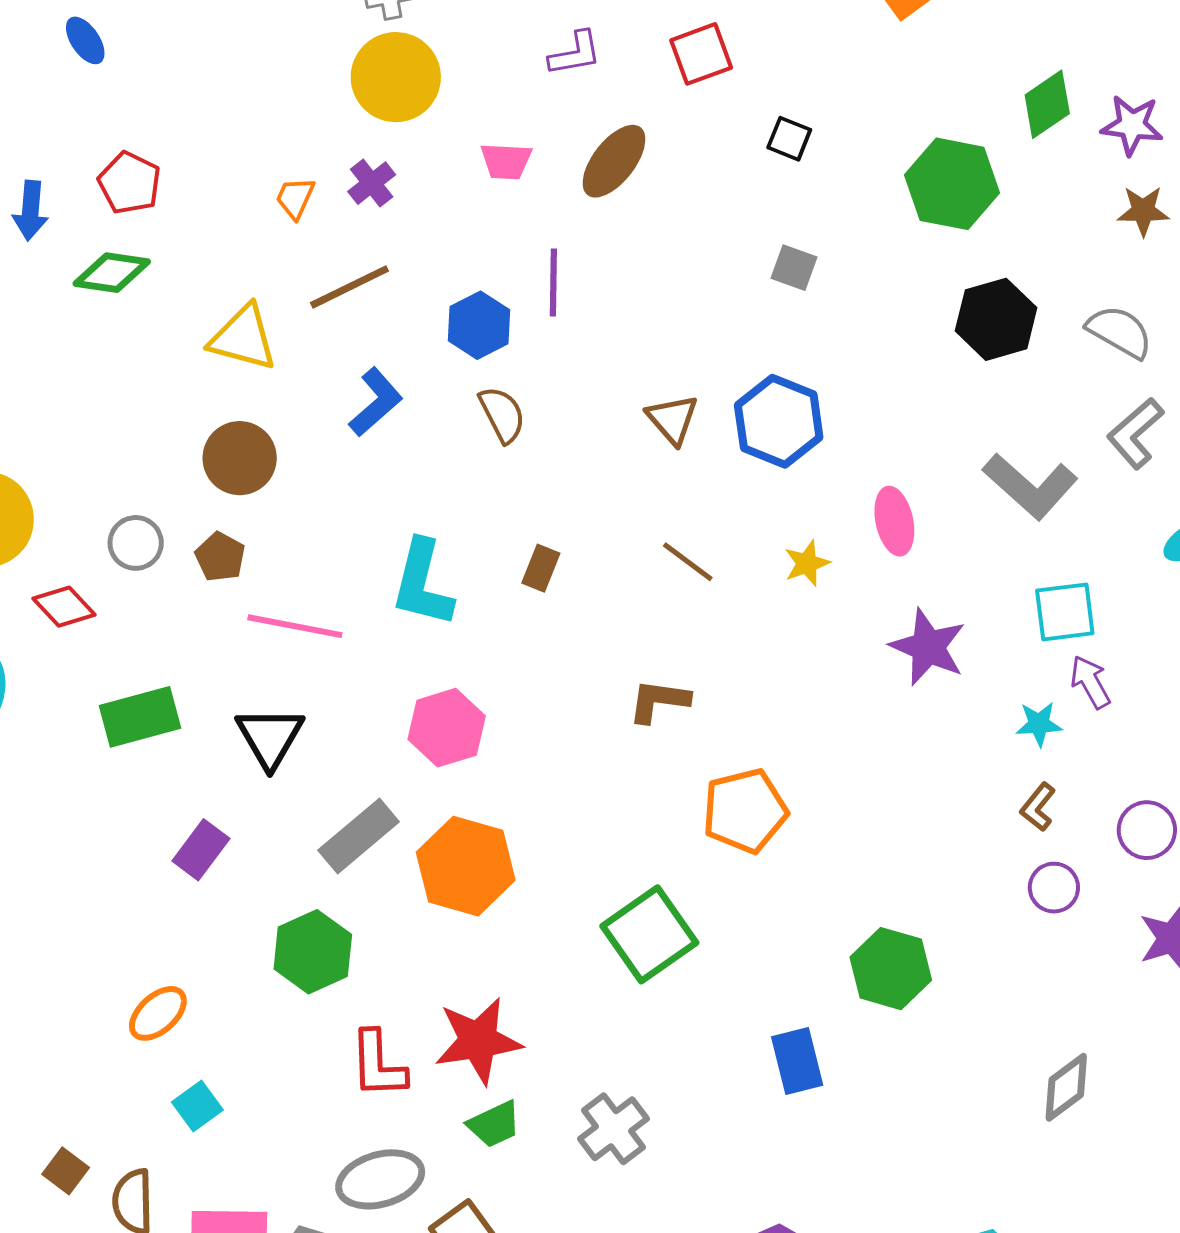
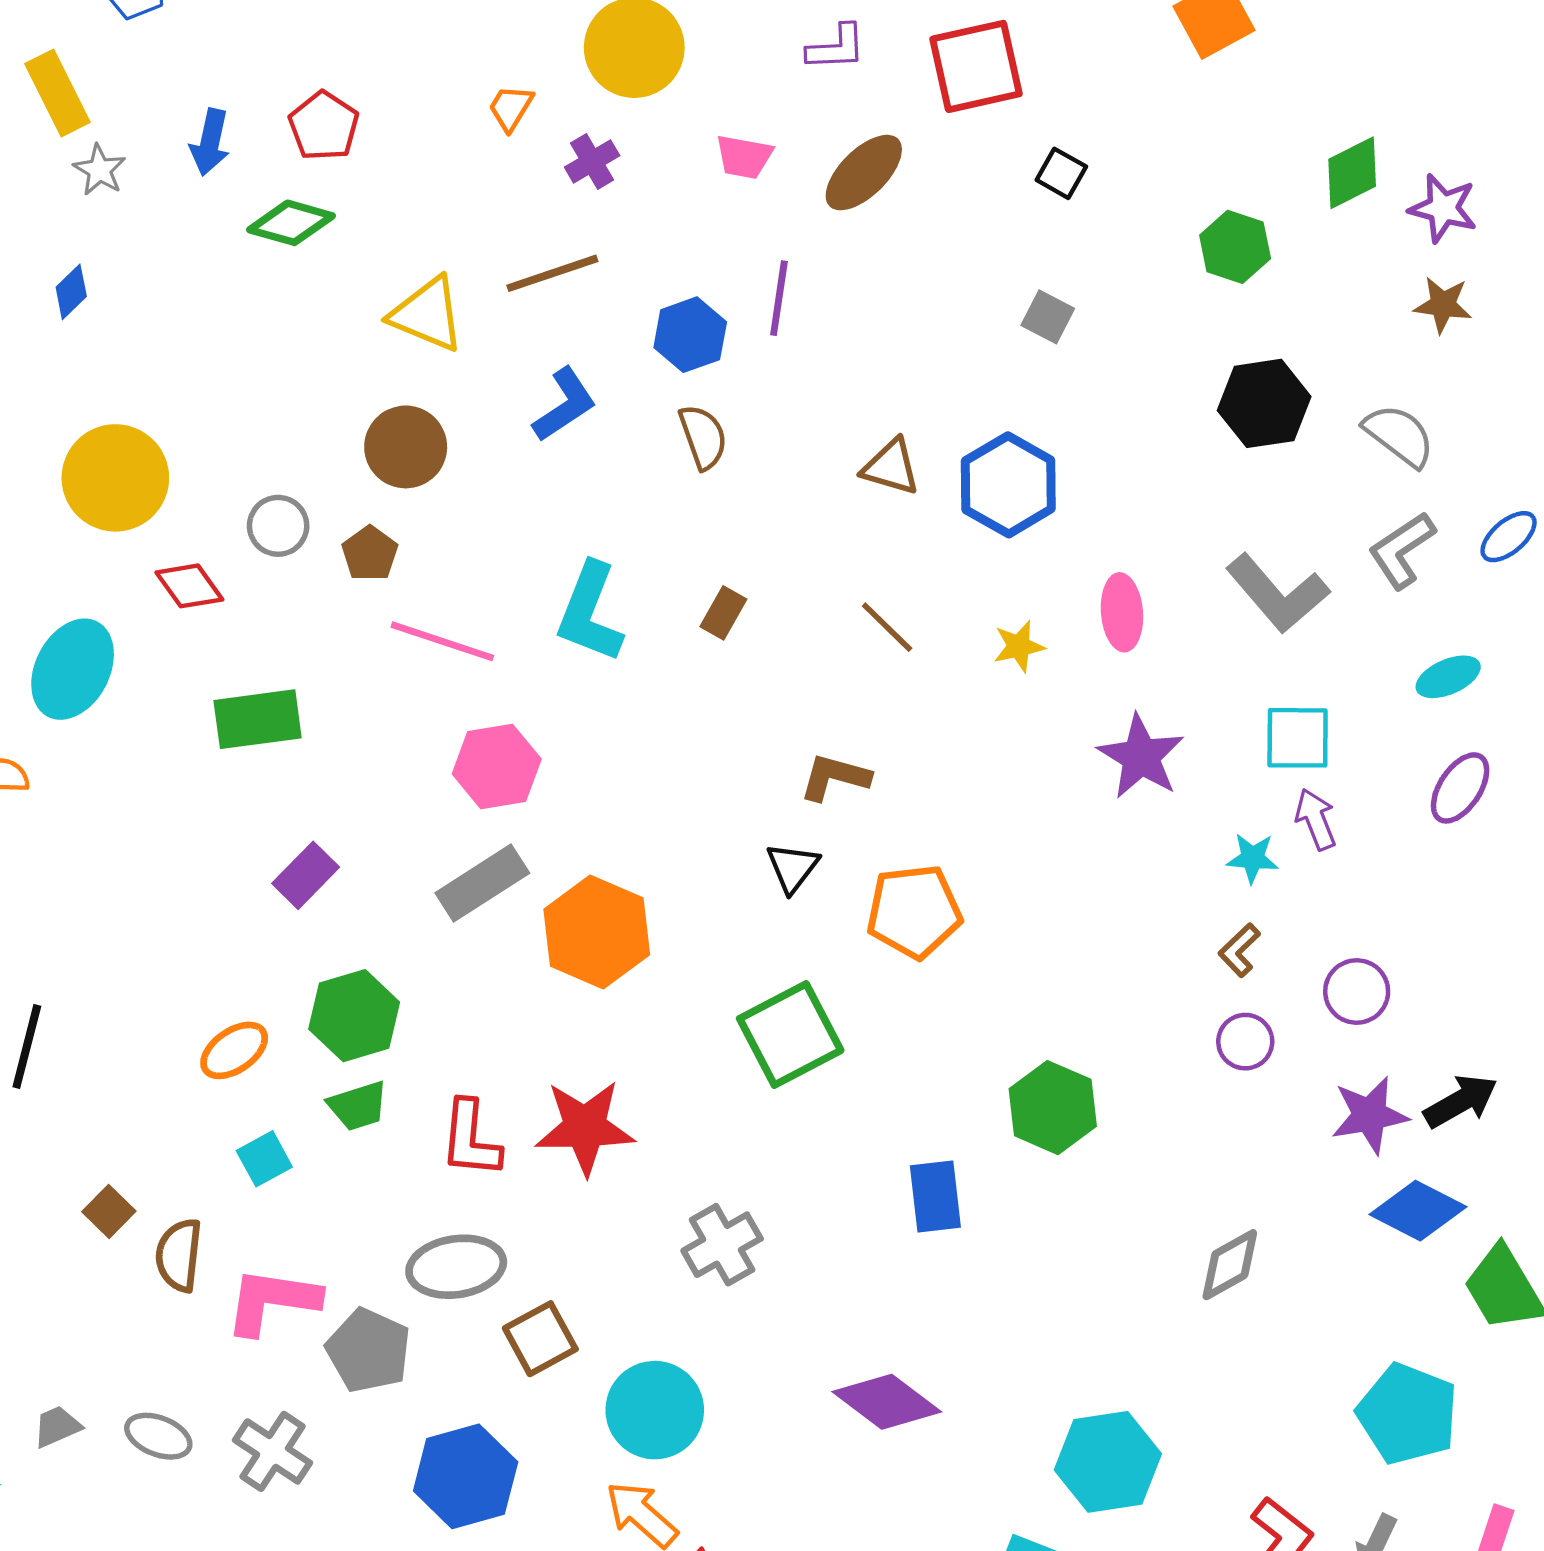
red square: (701, 54) -> (976, 66), size x1.4
green hexagon: (952, 184) -> (1235, 247), size x0.7
orange trapezoid: (295, 198) -> (511, 108), moved
brown triangle: (672, 419) -> (891, 467), turned -40
pink hexagon: (447, 728) -> (497, 767), moved
black triangle: (270, 737) -> (792, 867), moved, size x0.7
green hexagon: (313, 952) -> (354, 1016), moved
green trapezoid: (494, 1124) -> (358, 1106), moved

